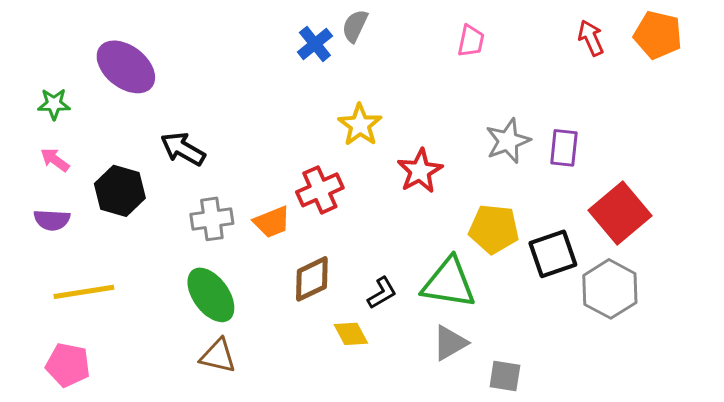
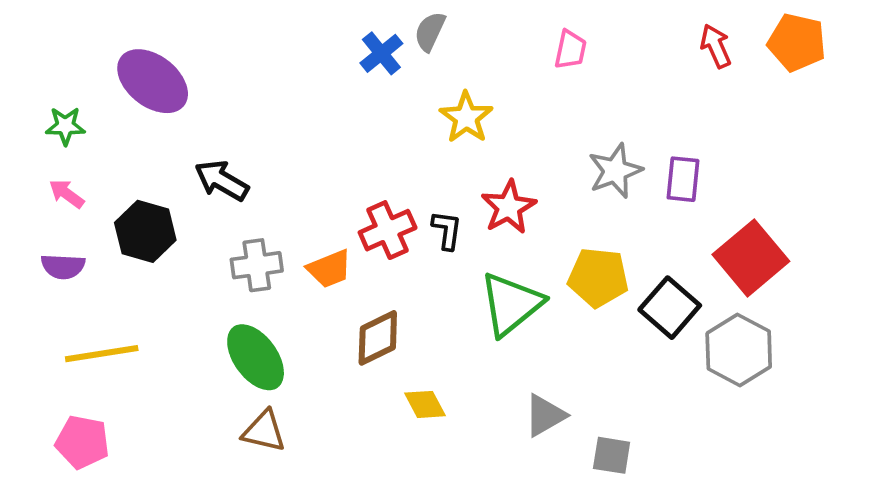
yellow star: (360, 125) -> (466, 117), moved
black square: (553, 254) -> (670, 308), turned -30
green triangle: (449, 283) -> (511, 304), moved, turned -48
black L-shape: (382, 293) -> (447, 230), moved, turned -52

